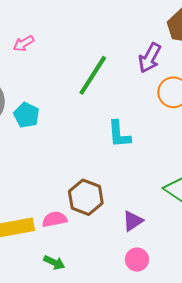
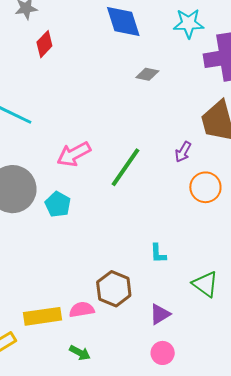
pink arrow: (23, 43) -> (74, 154), moved, size x1.6
purple arrow: (150, 58) -> (183, 152), size x0.7
cyan L-shape: (119, 134) -> (158, 253), moved, size x0.7

